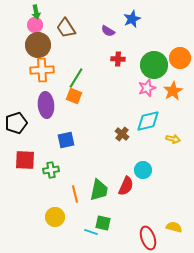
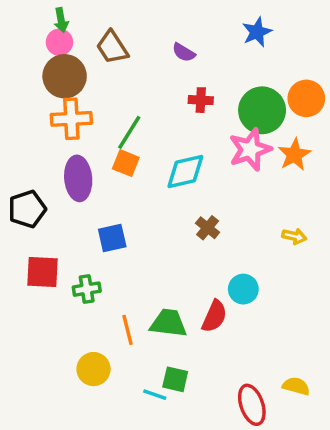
blue star: (132, 19) -> (257, 32), moved
pink star: (147, 88) -> (250, 149), size x1.4
cyan diamond: (148, 121) -> (185, 172), moved
green trapezoid: (99, 190) -> (168, 323), turned -95

